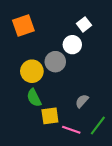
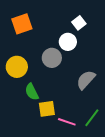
yellow circle: (32, 71) -> (17, 67), moved
gray semicircle: (82, 101) -> (86, 80), moved, size x1.5

